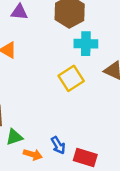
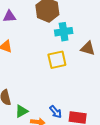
yellow square: (71, 78) -> (57, 60), turned 30

